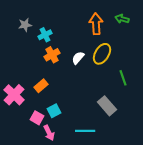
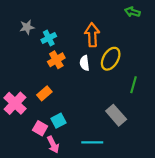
green arrow: (122, 19) -> (132, 12), moved
orange arrow: (96, 24) -> (92, 35), moved
white semicircle: (78, 58) -> (85, 63), turned -48
green line: (123, 78) -> (133, 85), turned 35

